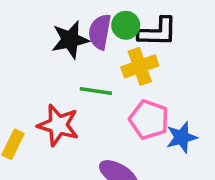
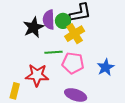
green circle: (126, 25) -> (63, 21), moved
pink pentagon: (149, 120) -> (73, 63), moved

